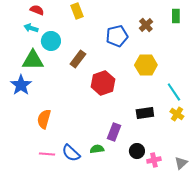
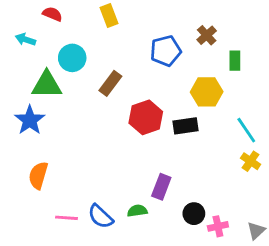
green rectangle: (176, 16) -> (235, 61), moved
cyan arrow: (31, 28) -> (25, 39), moved
black rectangle: (145, 113) -> (185, 126), moved
orange semicircle: (44, 119) -> (38, 175), moved

